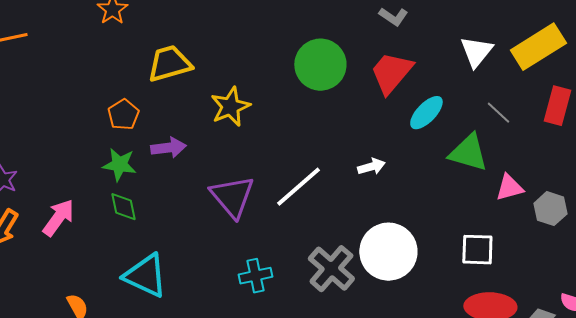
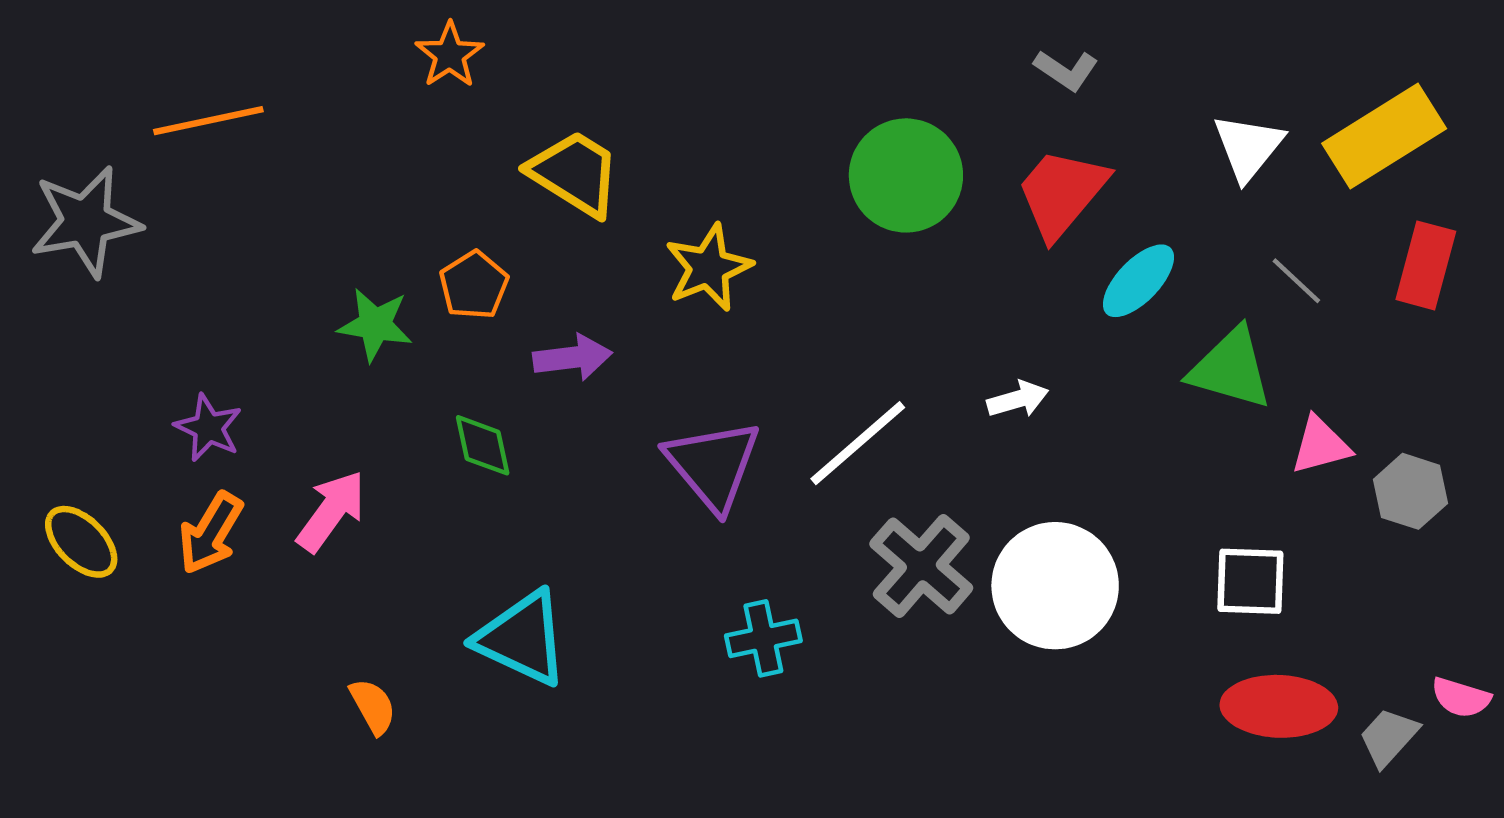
yellow trapezoid: (169, 64) -> (575, 173), turned 48
green star: (119, 165) -> (375, 325), moved
green diamond: (123, 207) -> (483, 445), moved
gray cross: (331, 269) -> (921, 566), moved

